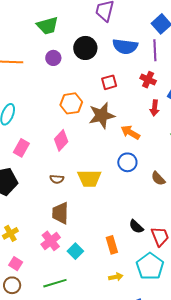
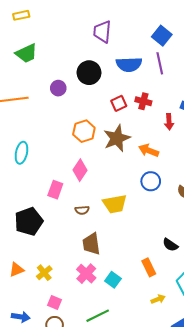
green trapezoid: (47, 26) -> (26, 53), moved
red cross: (148, 80) -> (143, 101), moved
pink rectangle: (21, 148) -> (55, 190), moved

